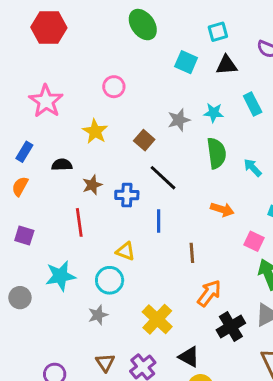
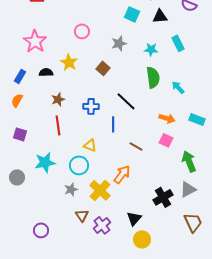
gray star: (179, 120) -> (119, 43), moved
black semicircle: (62, 165) -> (46, 72), moved
black line: (163, 178) -> (126, 101), moved
brown star: (92, 185) -> (58, 99), moved
orange arrow: (222, 209) -> (167, 118), moved
pink square: (254, 241) -> (166, 140), moved
brown line: (192, 253) -> (136, 146), turned -56
orange arrow: (209, 293) -> (122, 174), moved
yellow cross: (157, 319) -> (100, 190), moved
black triangle: (189, 357) -> (134, 218), turned 42
brown triangle: (105, 363) -> (82, 215), moved

